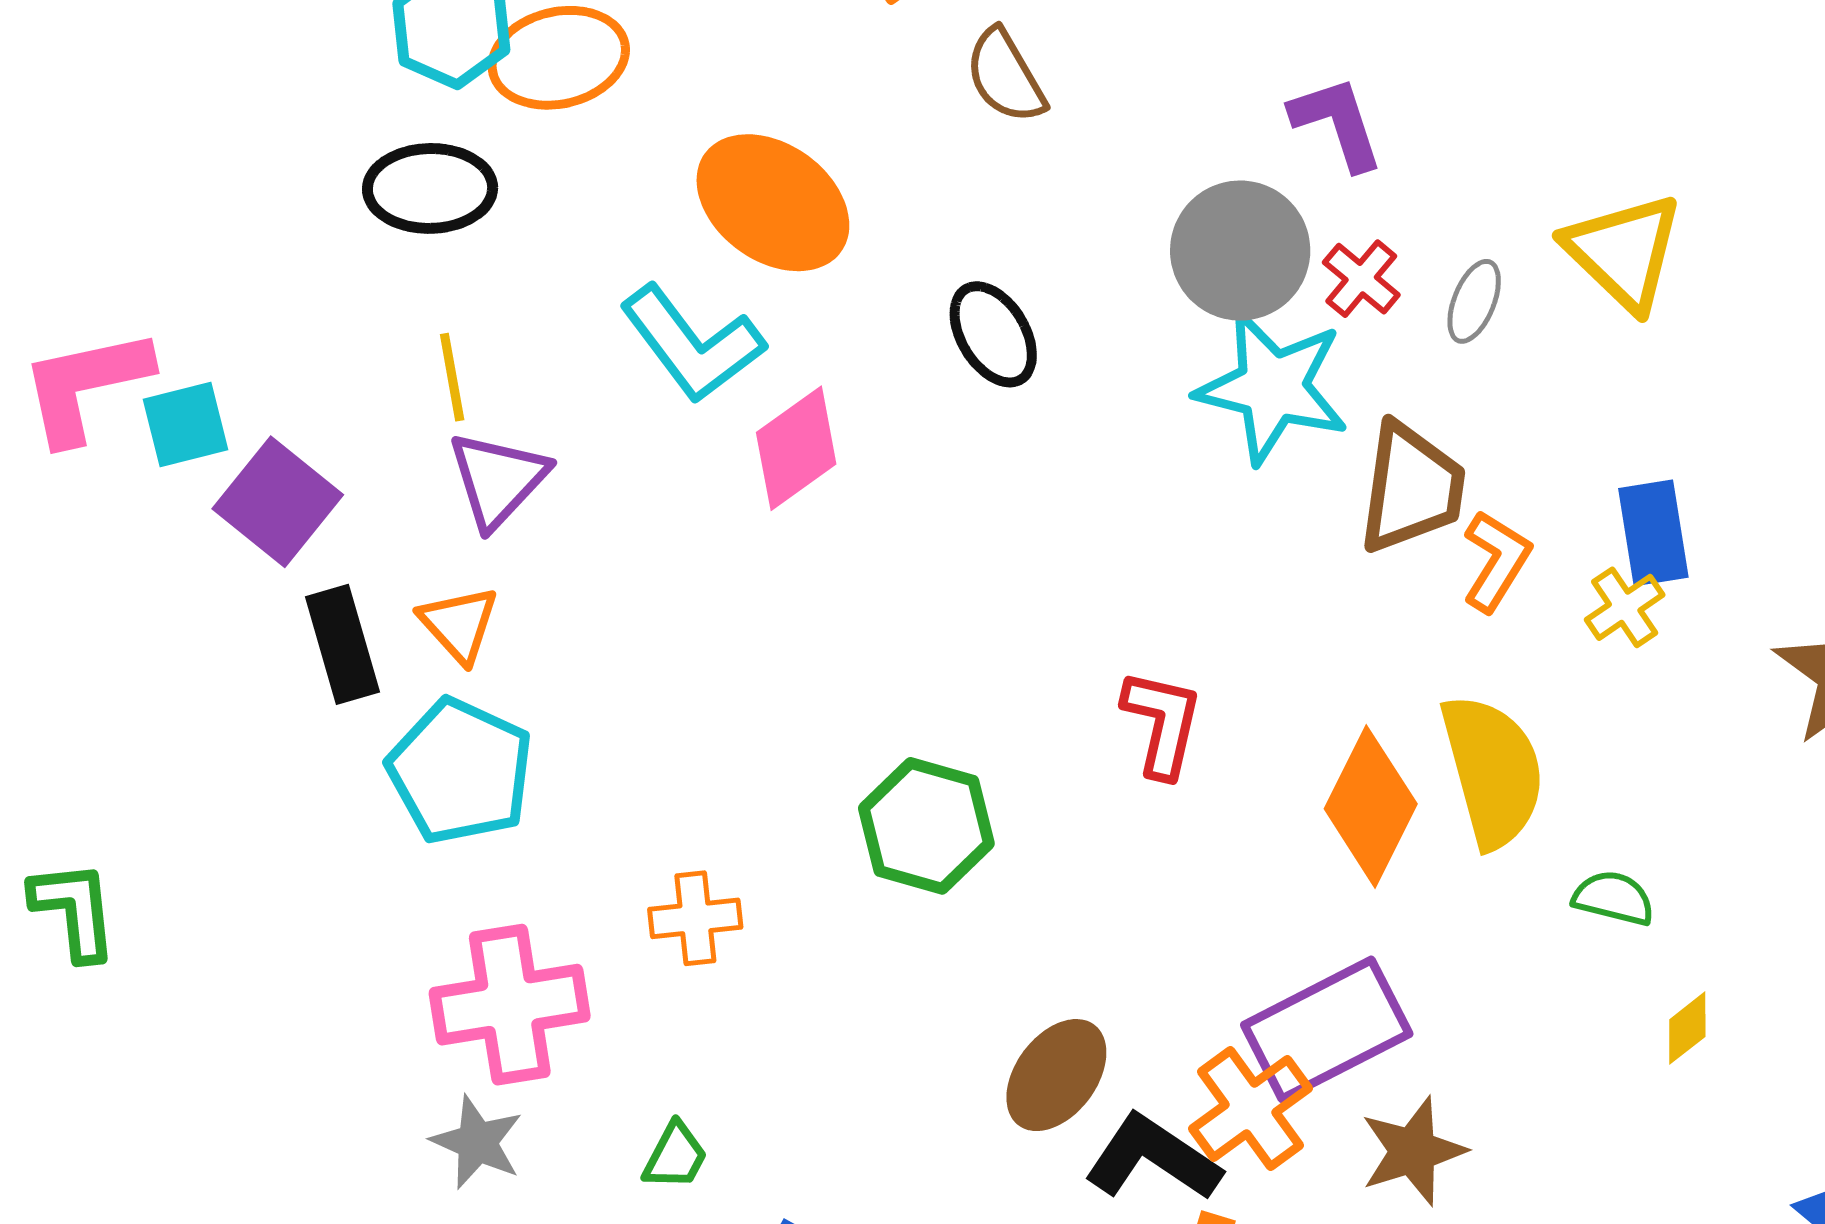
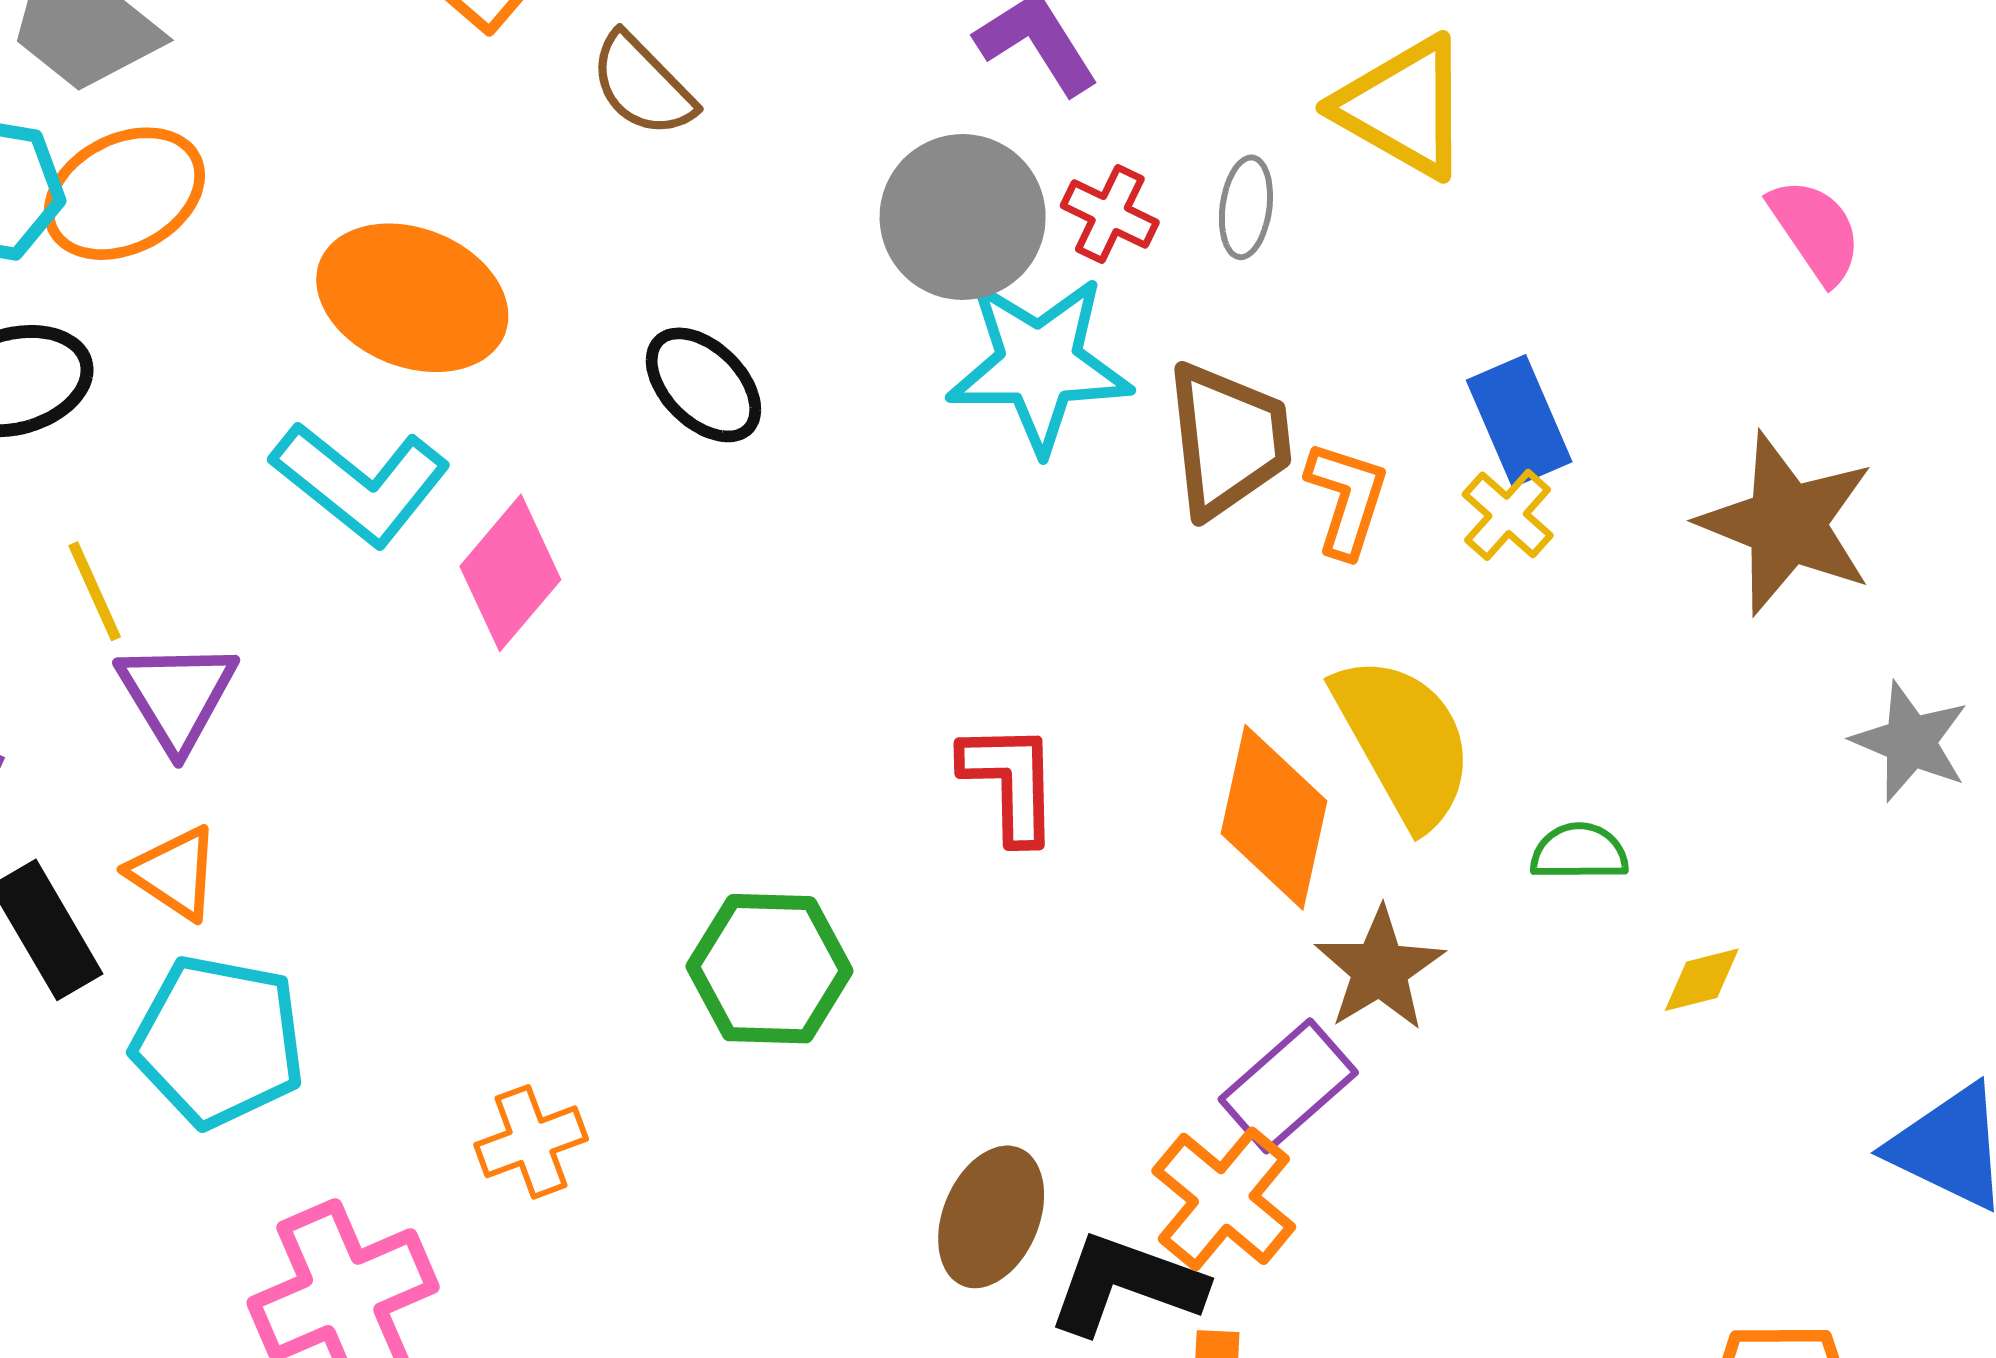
yellow diamond: (1687, 1028) -> (1702, 980), turned 38
purple rectangle: (1327, 1029) -> (1288, 1086), size x0.7
brown star: (1413, 1151) -> (1380, 969), moved

